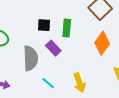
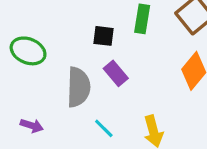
green rectangle: (67, 28) -> (142, 19), moved

